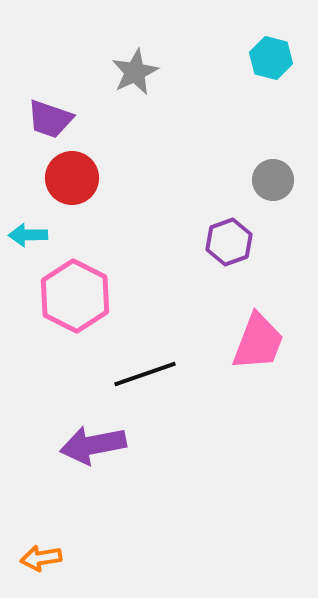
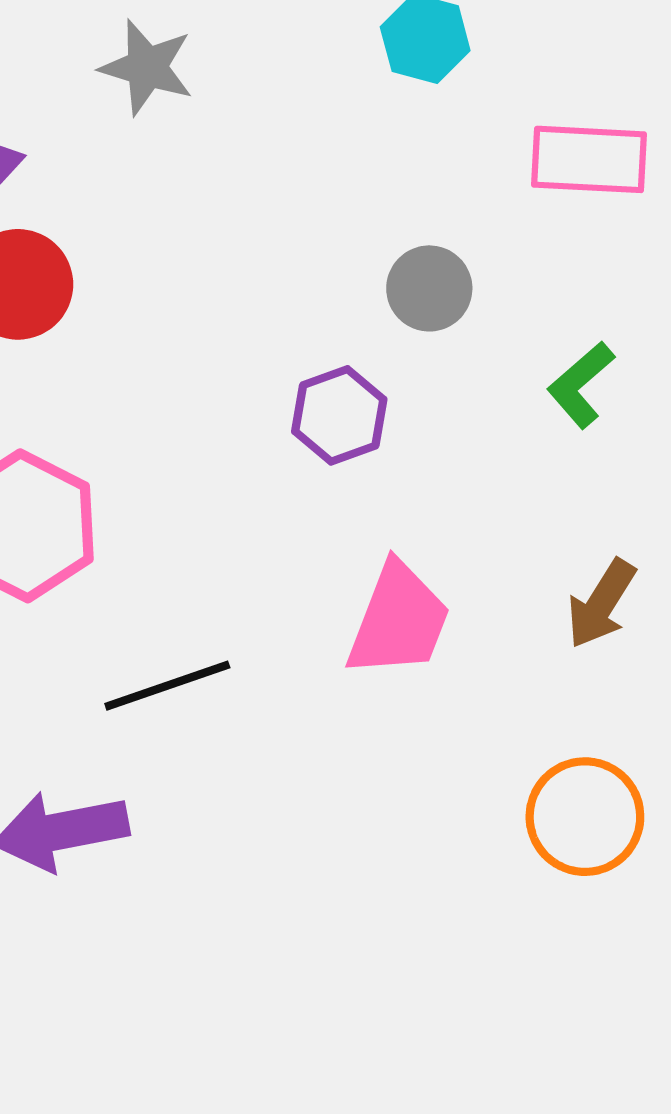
gray star: (135, 72) -> (147, 67), turned -30

